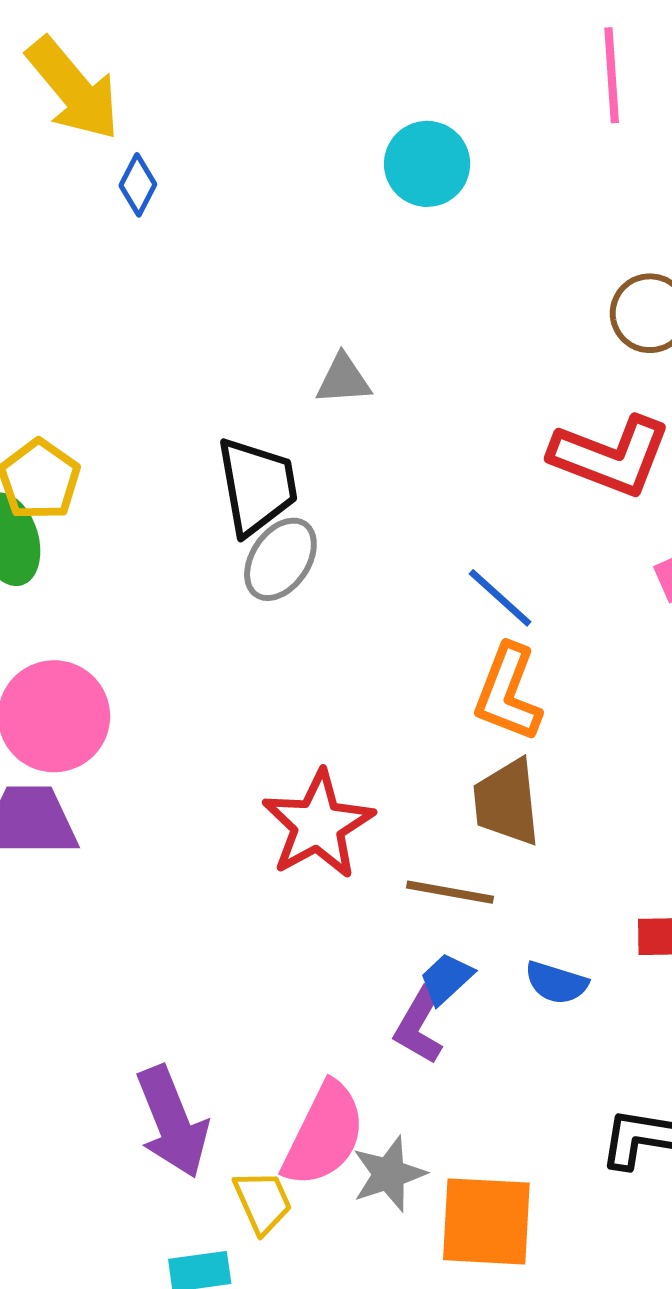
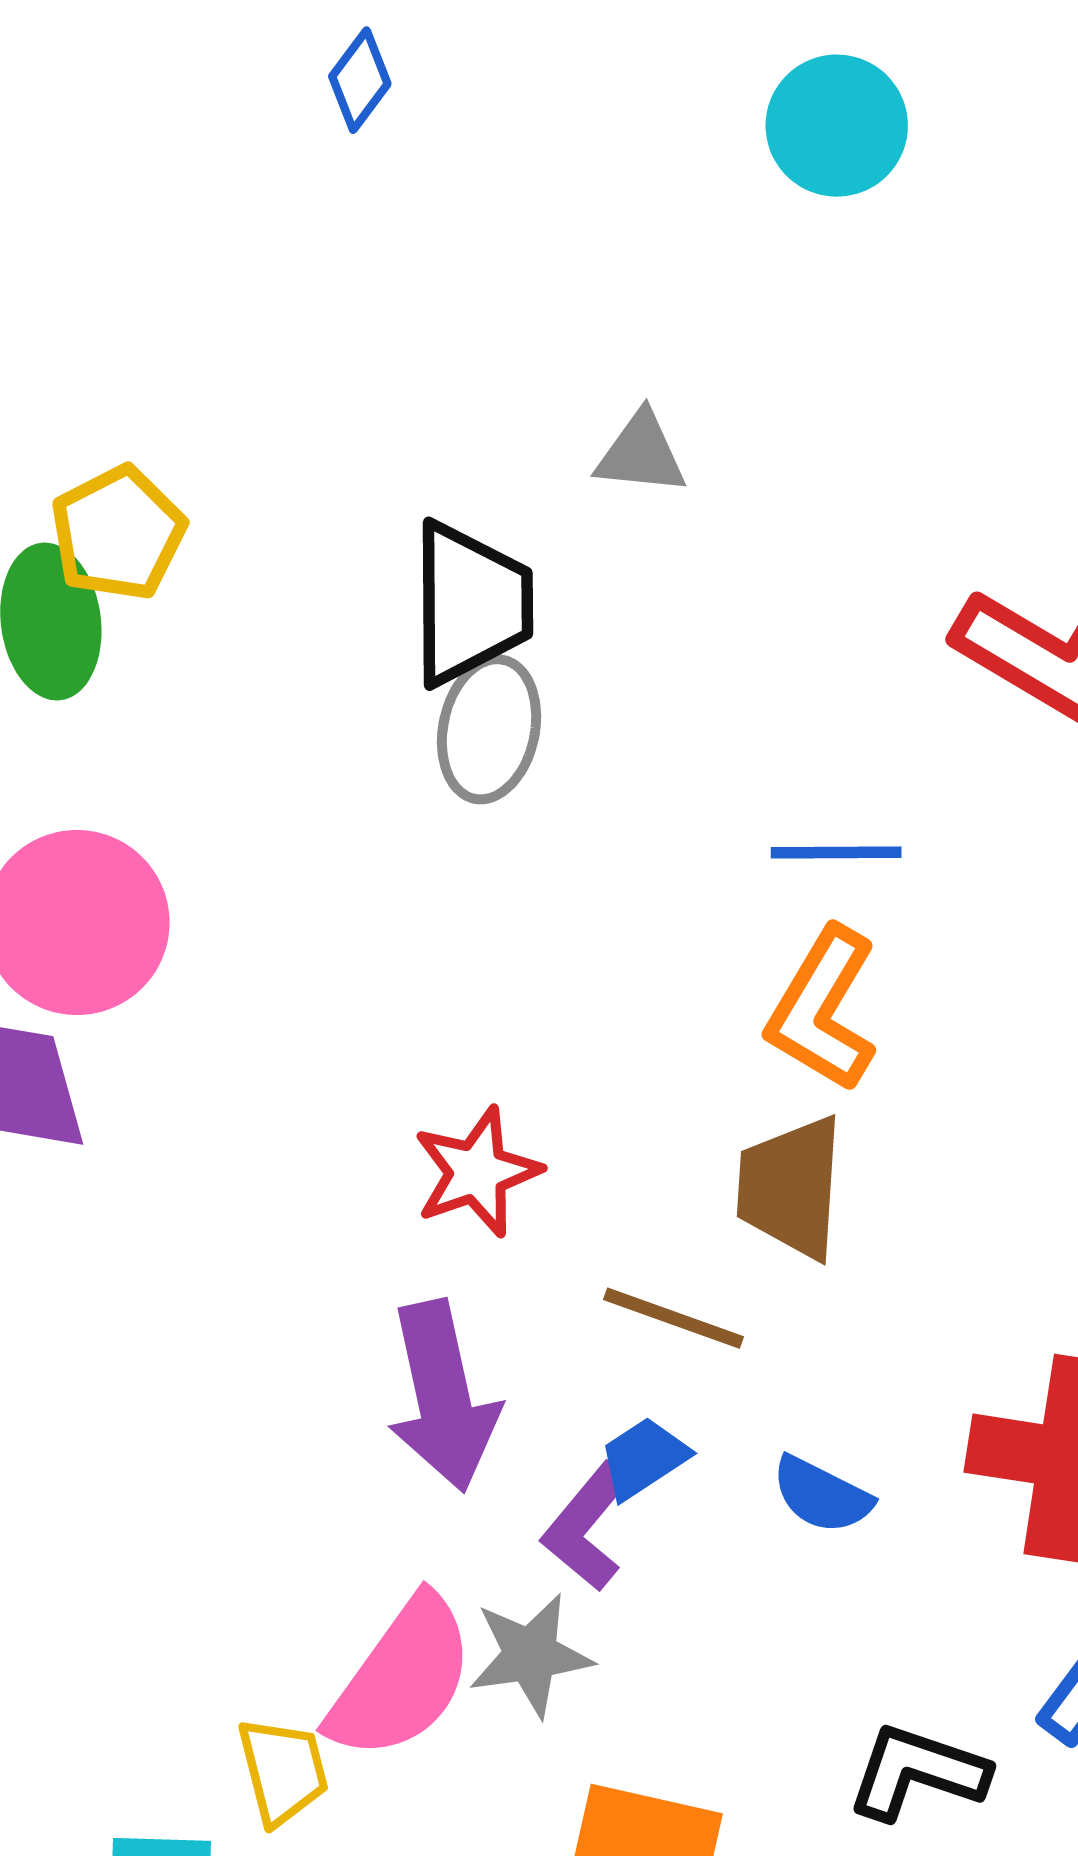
gray ellipse: (280, 559) -> (489, 729), turned -32
blue line: (500, 598) -> (836, 853), turned -52
red star: (318, 825) -> (477, 1172), size x0.7
purple arrow: (172, 1122) -> (443, 1396), moved
gray star: (389, 1174) -> (531, 1655), moved

